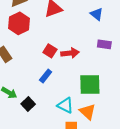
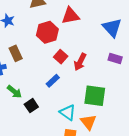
blue triangle: (97, 14) -> (112, 28), size x1.5
red hexagon: (19, 23) -> (47, 32), moved
red arrow: (70, 53) -> (80, 62), turned 114

